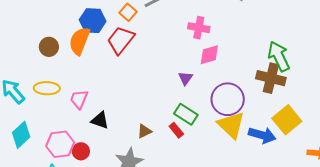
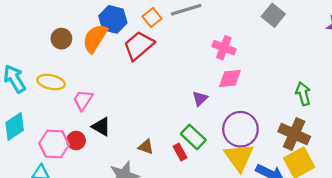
green arrow: (279, 56) -> (303, 94), size x0.7
brown cross: (271, 78) -> (294, 134), moved
brown triangle: (144, 131) -> (146, 147), turned 35
red circle: (81, 151) -> (76, 141), moved

